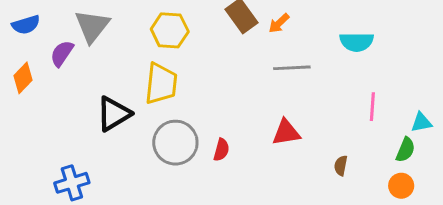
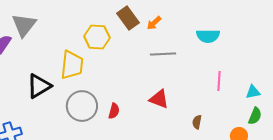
yellow hexagon: (170, 30) -> (97, 37), moved
red triangle: (286, 133) -> (159, 99), turned 30
green semicircle: (405, 150) -> (255, 116), moved

